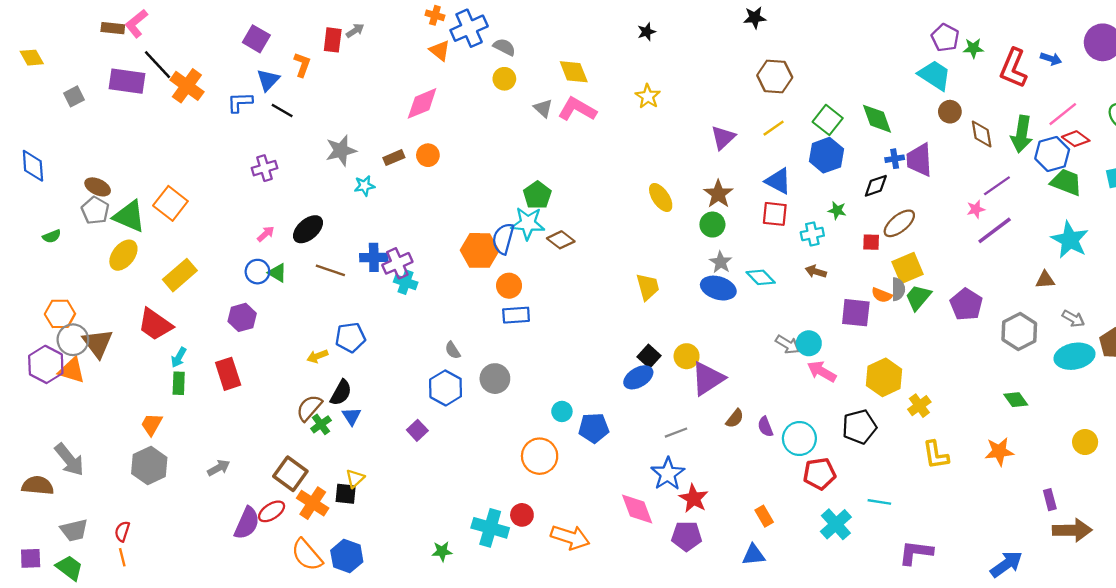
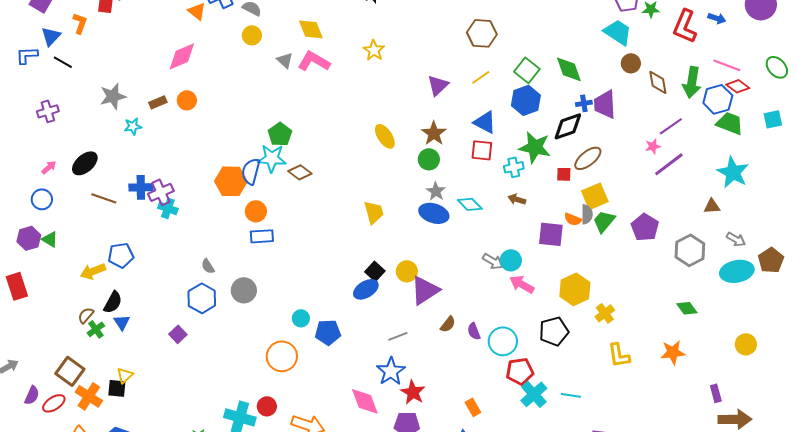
pink line: (1063, 114) -> (727, 65), turned 60
black diamond: (876, 186) -> (568, 126), size x1.4
green star: (837, 210) -> (535, 147), size x2.0
green triangle: (277, 273) -> (50, 239), moved
yellow arrow: (317, 356) -> (93, 271), size x1.4
brown semicircle: (309, 408) -> (86, 315), size x0.7
purple semicircle: (247, 523) -> (32, 395), moved, size x0.7
cyan cross: (836, 524) -> (534, 394), moved

